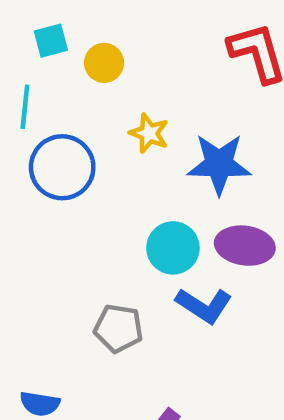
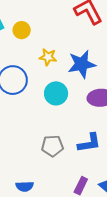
cyan circle: (173, 248) -> (56, 93), moved
blue L-shape: (204, 305) -> (89, 143), moved, turned -30

